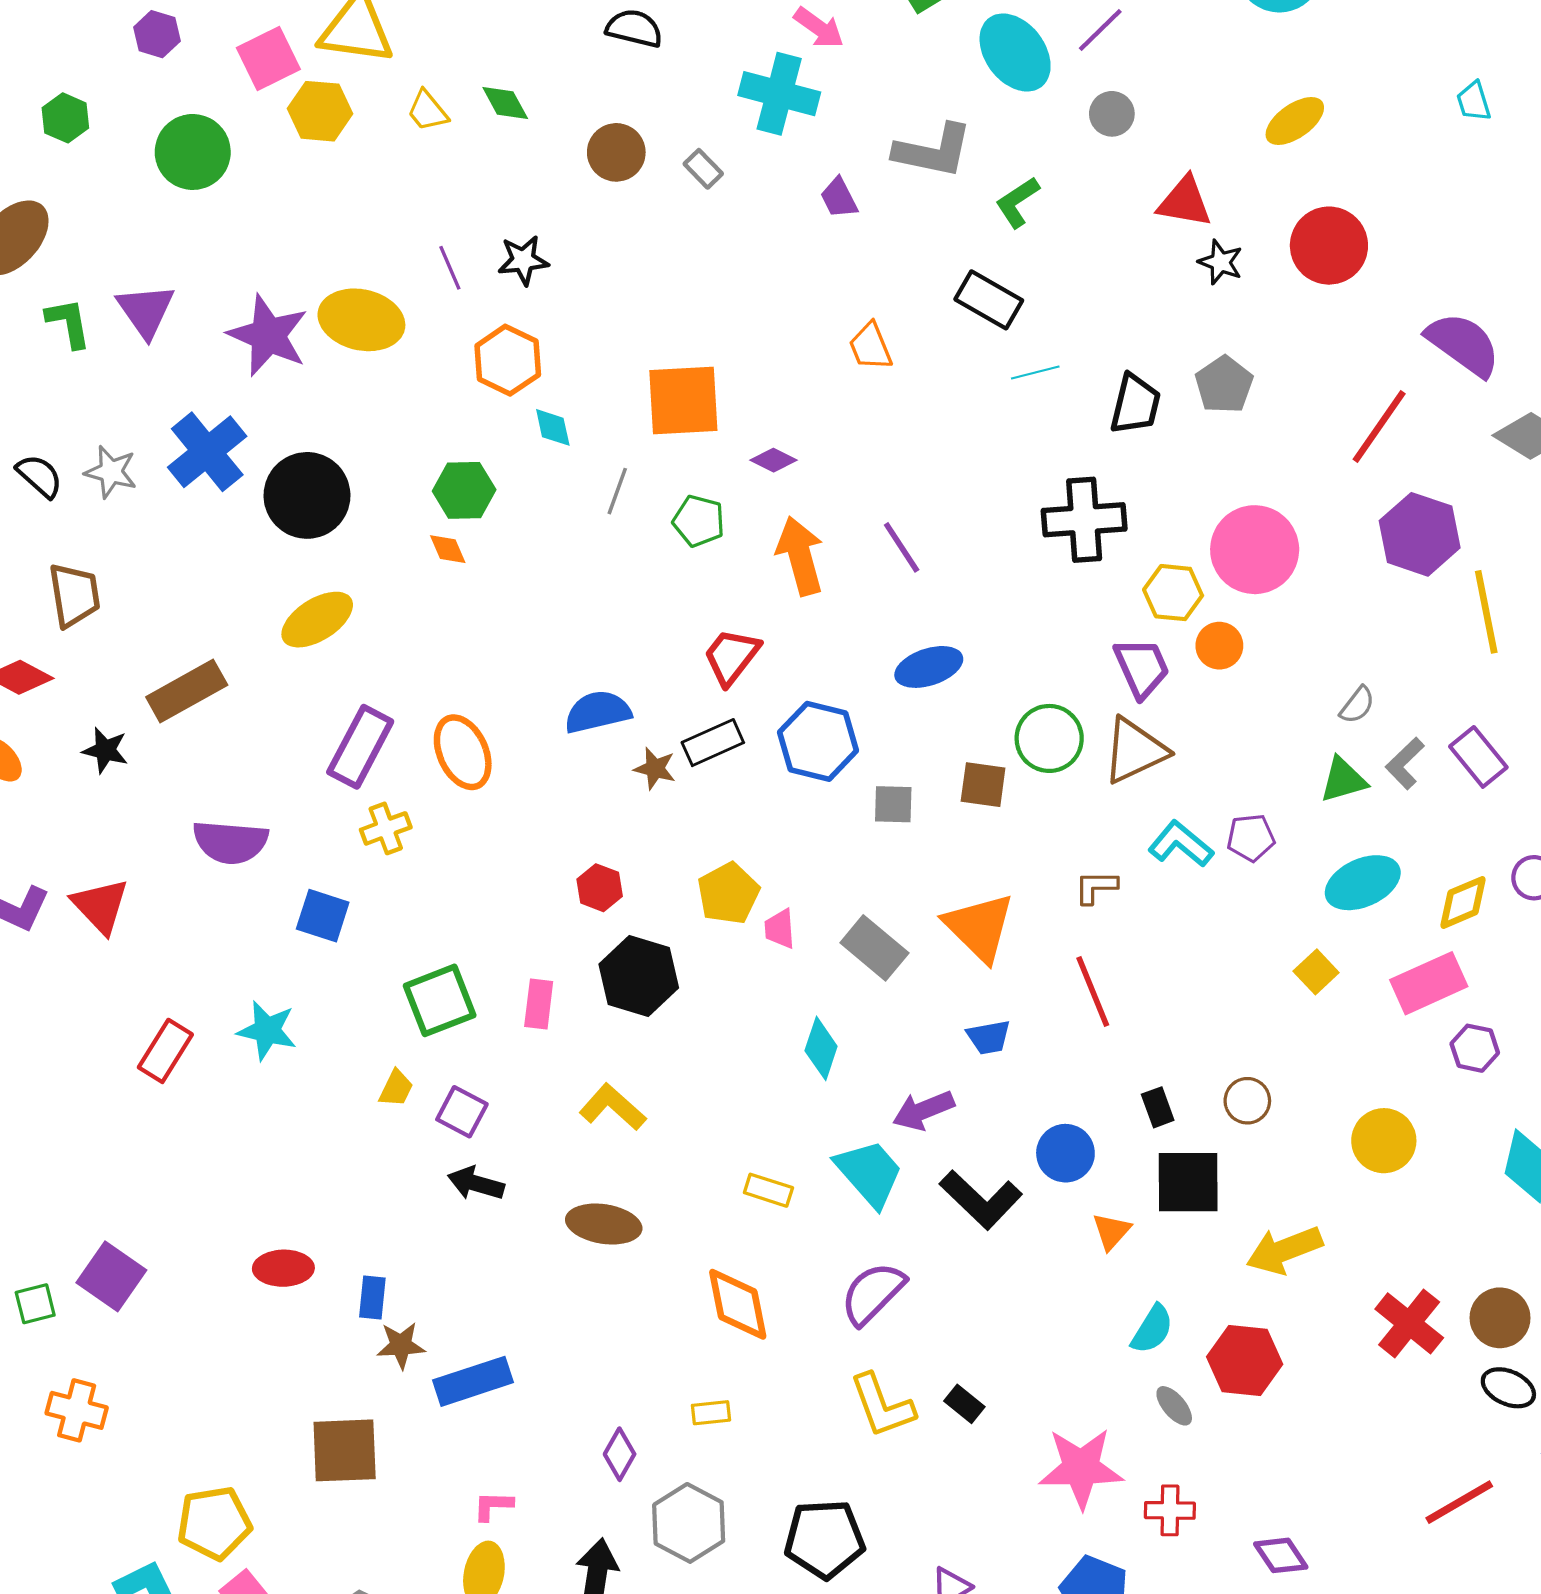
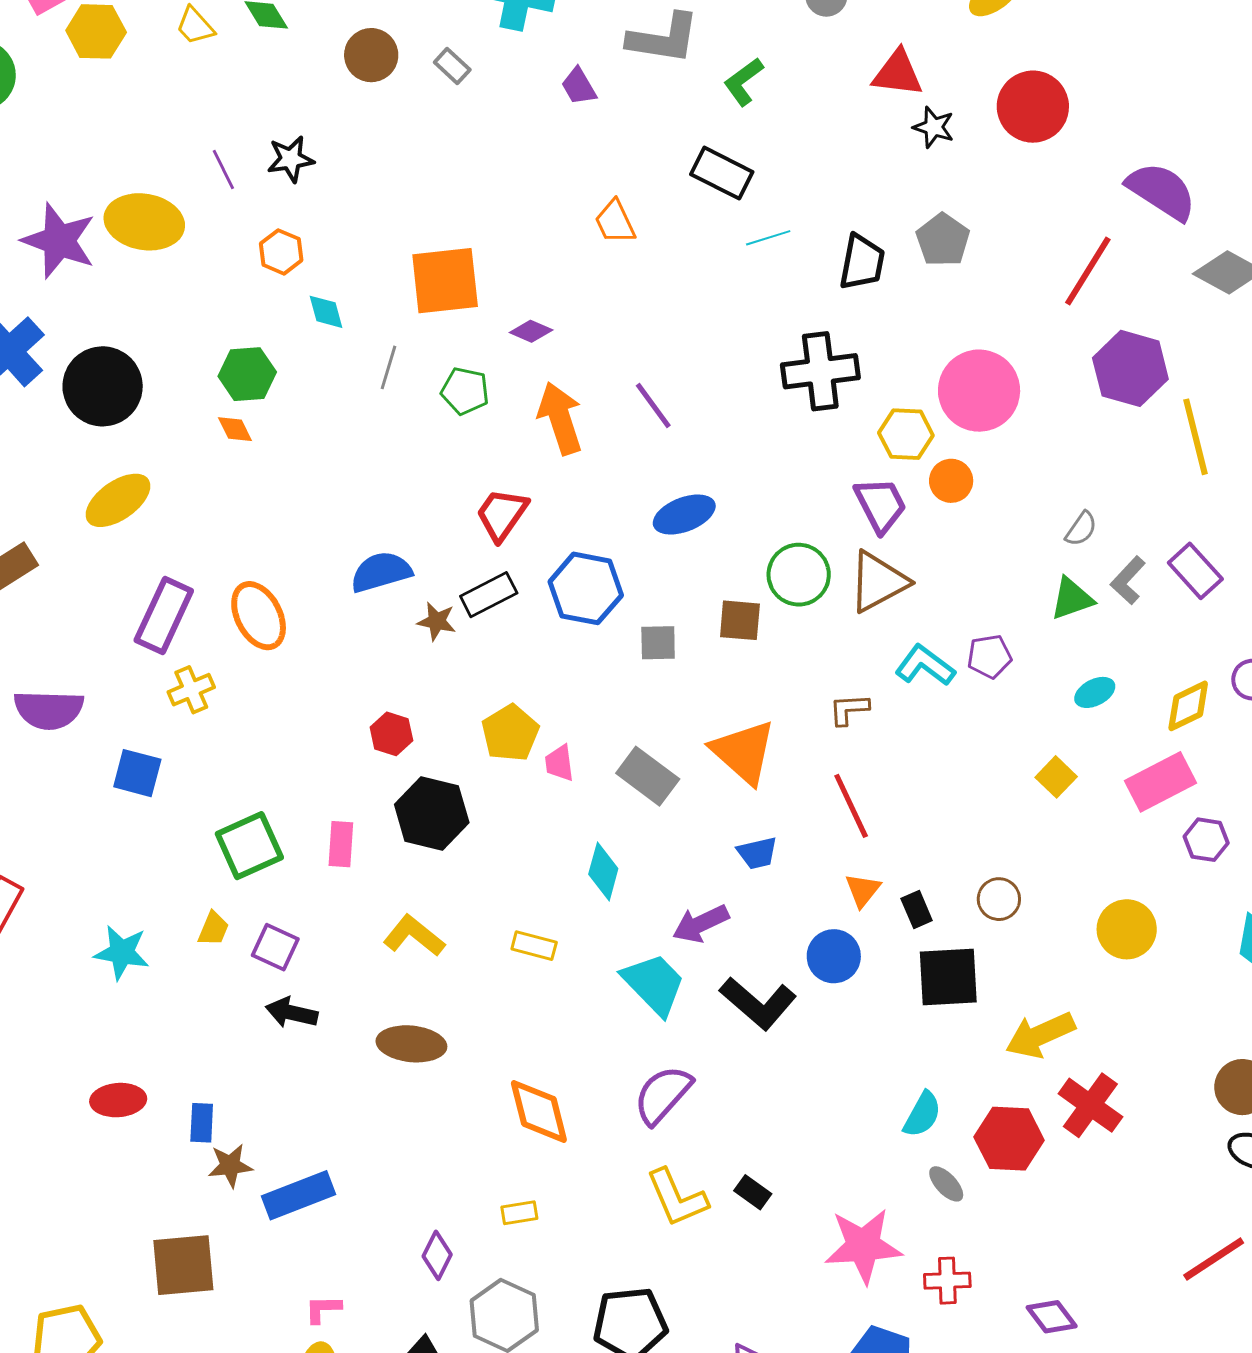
orange hexagon: (508, 360) -> (281, 252), size x0.7
cyan ellipse: (1363, 883) -> (1095, 692), size x0.6
cyan star: (267, 1030) -> (122, 952), moved
yellow rectangle: (768, 1190) -> (534, 946), moved
orange triangle: (1111, 1231) -> (863, 890), moved
red cross: (1409, 1323) -> (1090, 1105), moved

